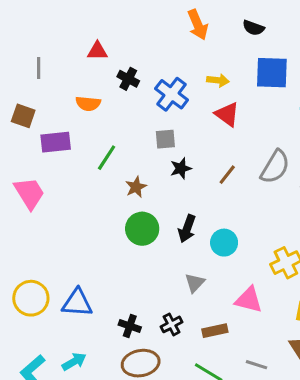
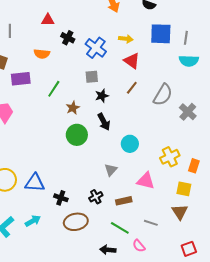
brown line: (227, 175) -> (132, 88), moved
black arrow: (187, 229) -> (104, 122), moved, turned -48
black cross: (130, 326) -> (61, 198), moved

